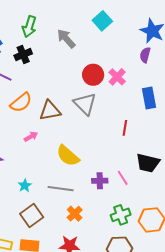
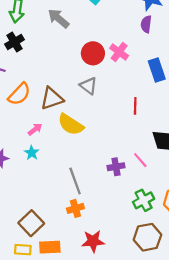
gray triangle: (85, 104) -> (89, 86), size x0.7
yellow semicircle: (68, 156) -> (71, 124), moved
cyan star: (25, 186) -> (32, 153), moved
gray line: (61, 189) -> (75, 181), turned 70
orange cross: (75, 214) -> (75, 208), moved, turned 35
brown square: (32, 216) -> (31, 223), moved

